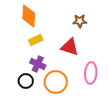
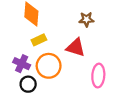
purple cross: (38, 64) -> (22, 64), moved
orange circle: (56, 82) -> (49, 66), moved

